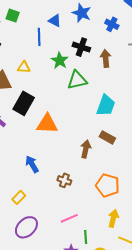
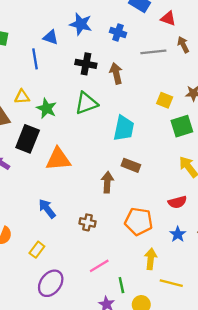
green star: (60, 61) -> (47, 108), moved

